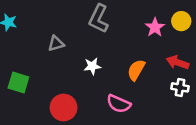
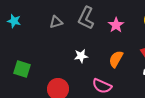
pink star: (155, 27) -> (116, 25), moved
gray triangle: (56, 44) -> (56, 22), moved

